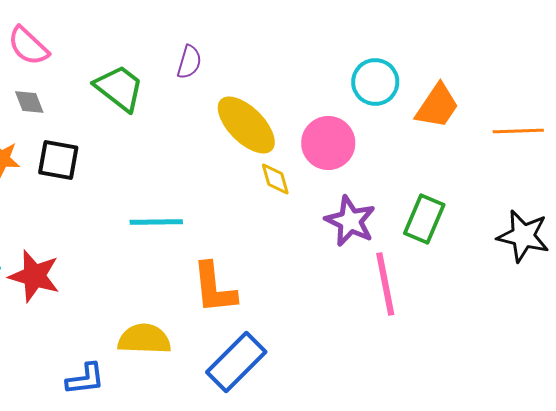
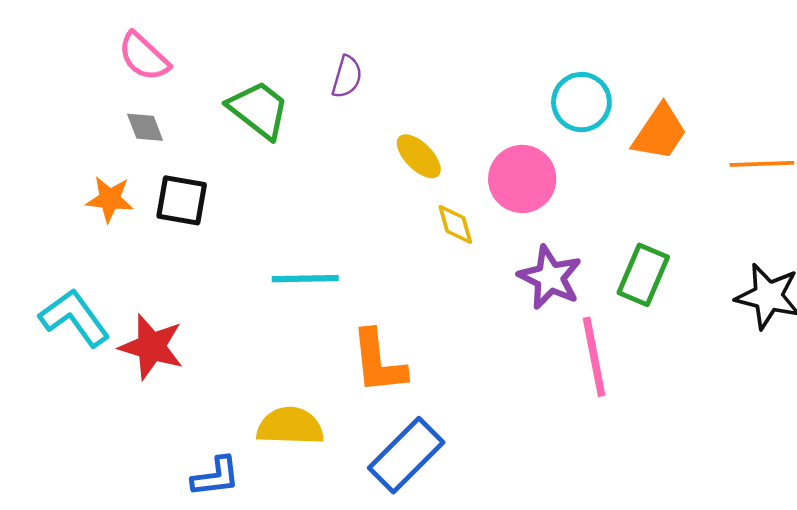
yellow ellipse: (246, 125) -> (419, 156), size x0.6

